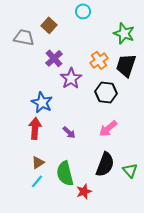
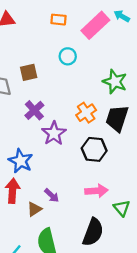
brown square: (49, 25) -> (29, 72), turned 35
pink arrow: (108, 128) -> (96, 191), turned -144
brown triangle: (38, 162) -> (34, 209), moved
green triangle: (130, 170) -> (122, 208), moved

